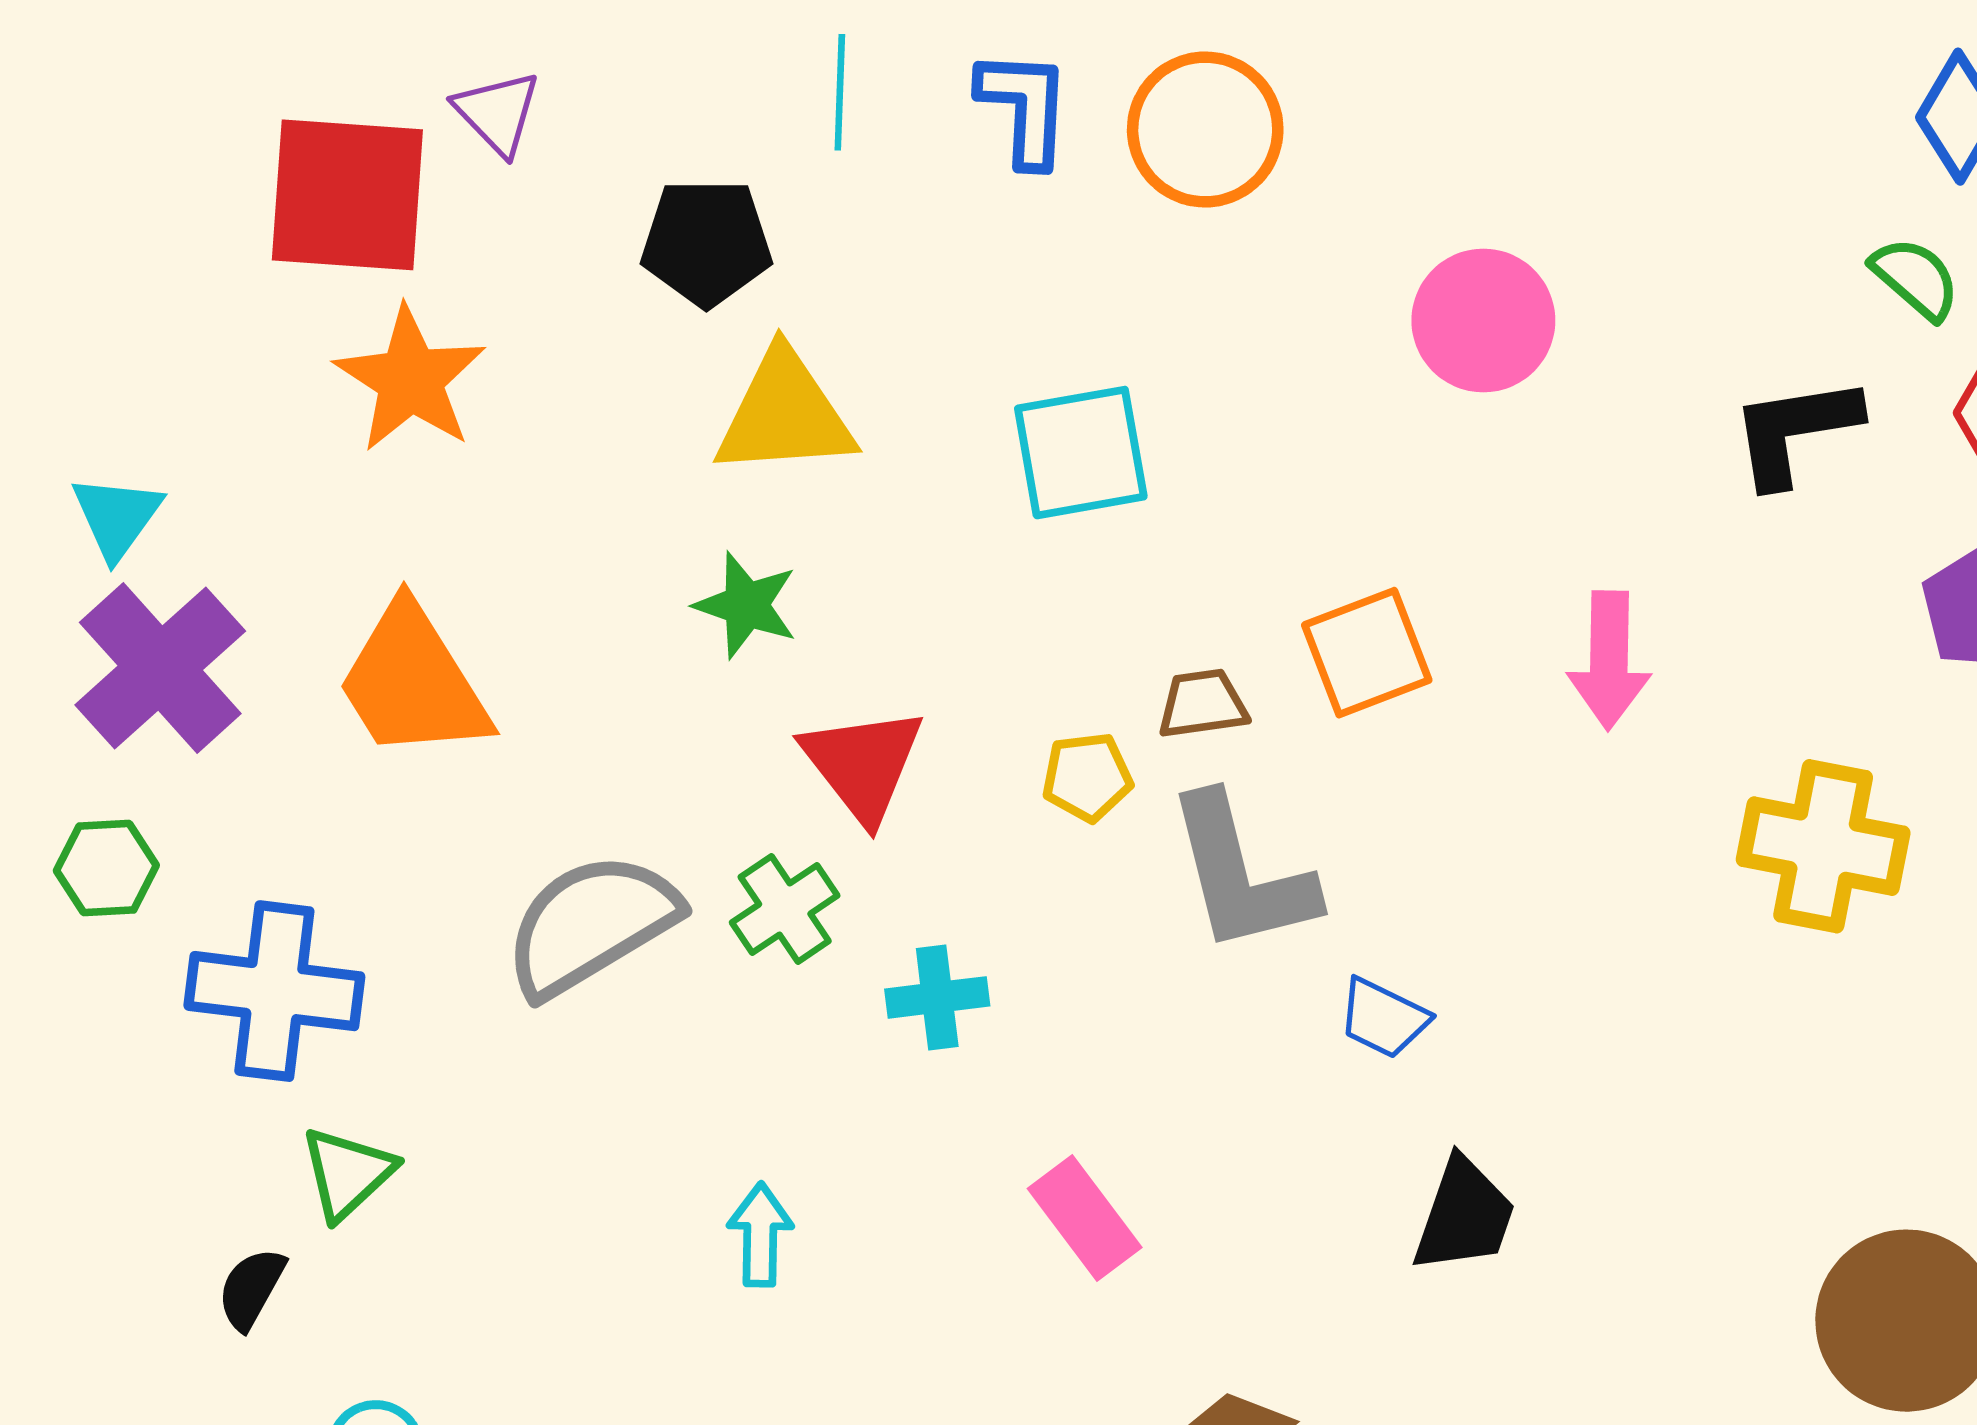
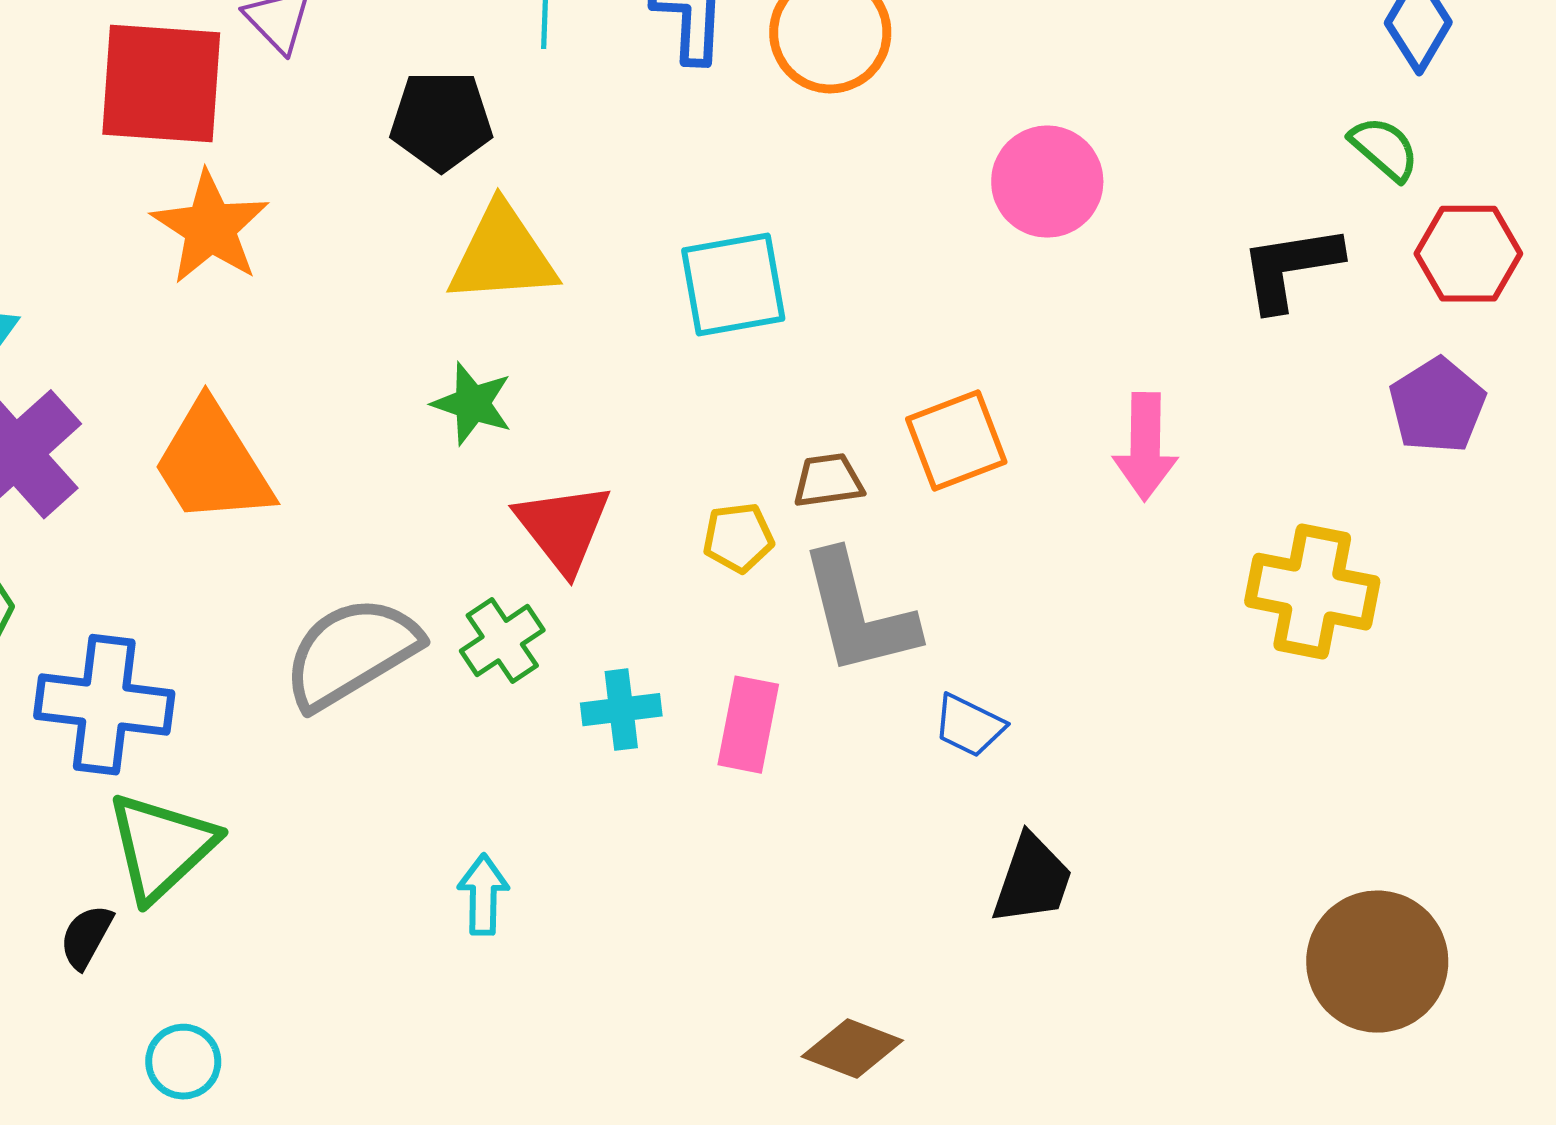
green triangle: (347, 1173) -> (161, 847), size x1.5
pink rectangle: (1085, 1218) -> (748, 725), moved, turned 48

